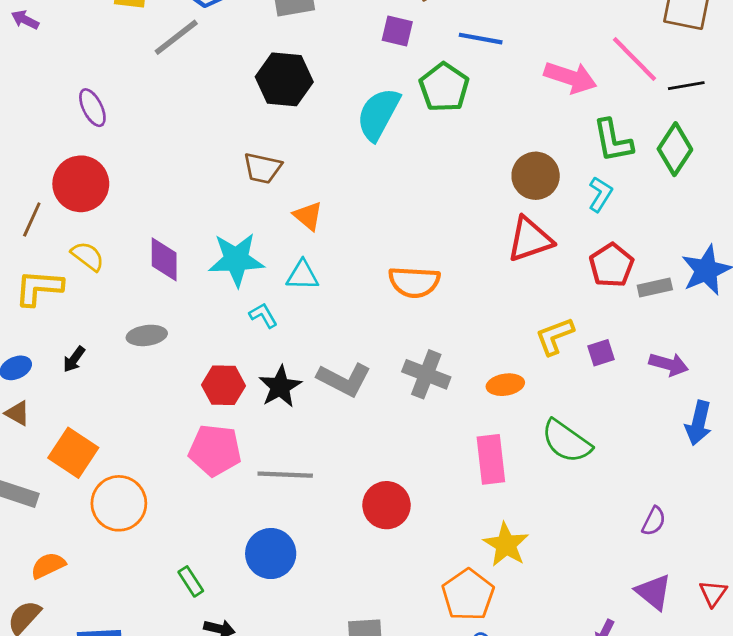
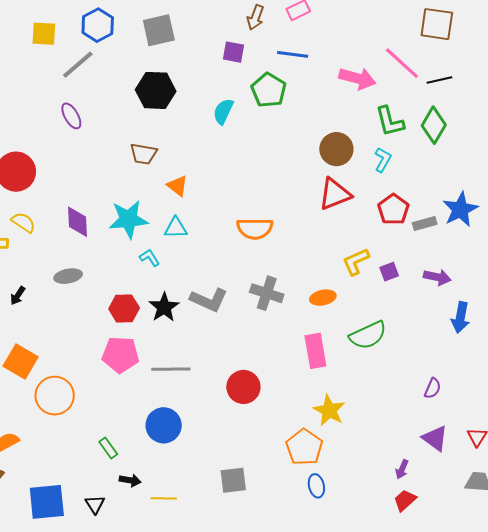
purple ellipse: (92, 108) -> (71, 116), moved
cyan semicircle: (378, 114) -> (223, 111), size x0.7
green semicircle: (566, 441) -> (368, 335), turned -57

